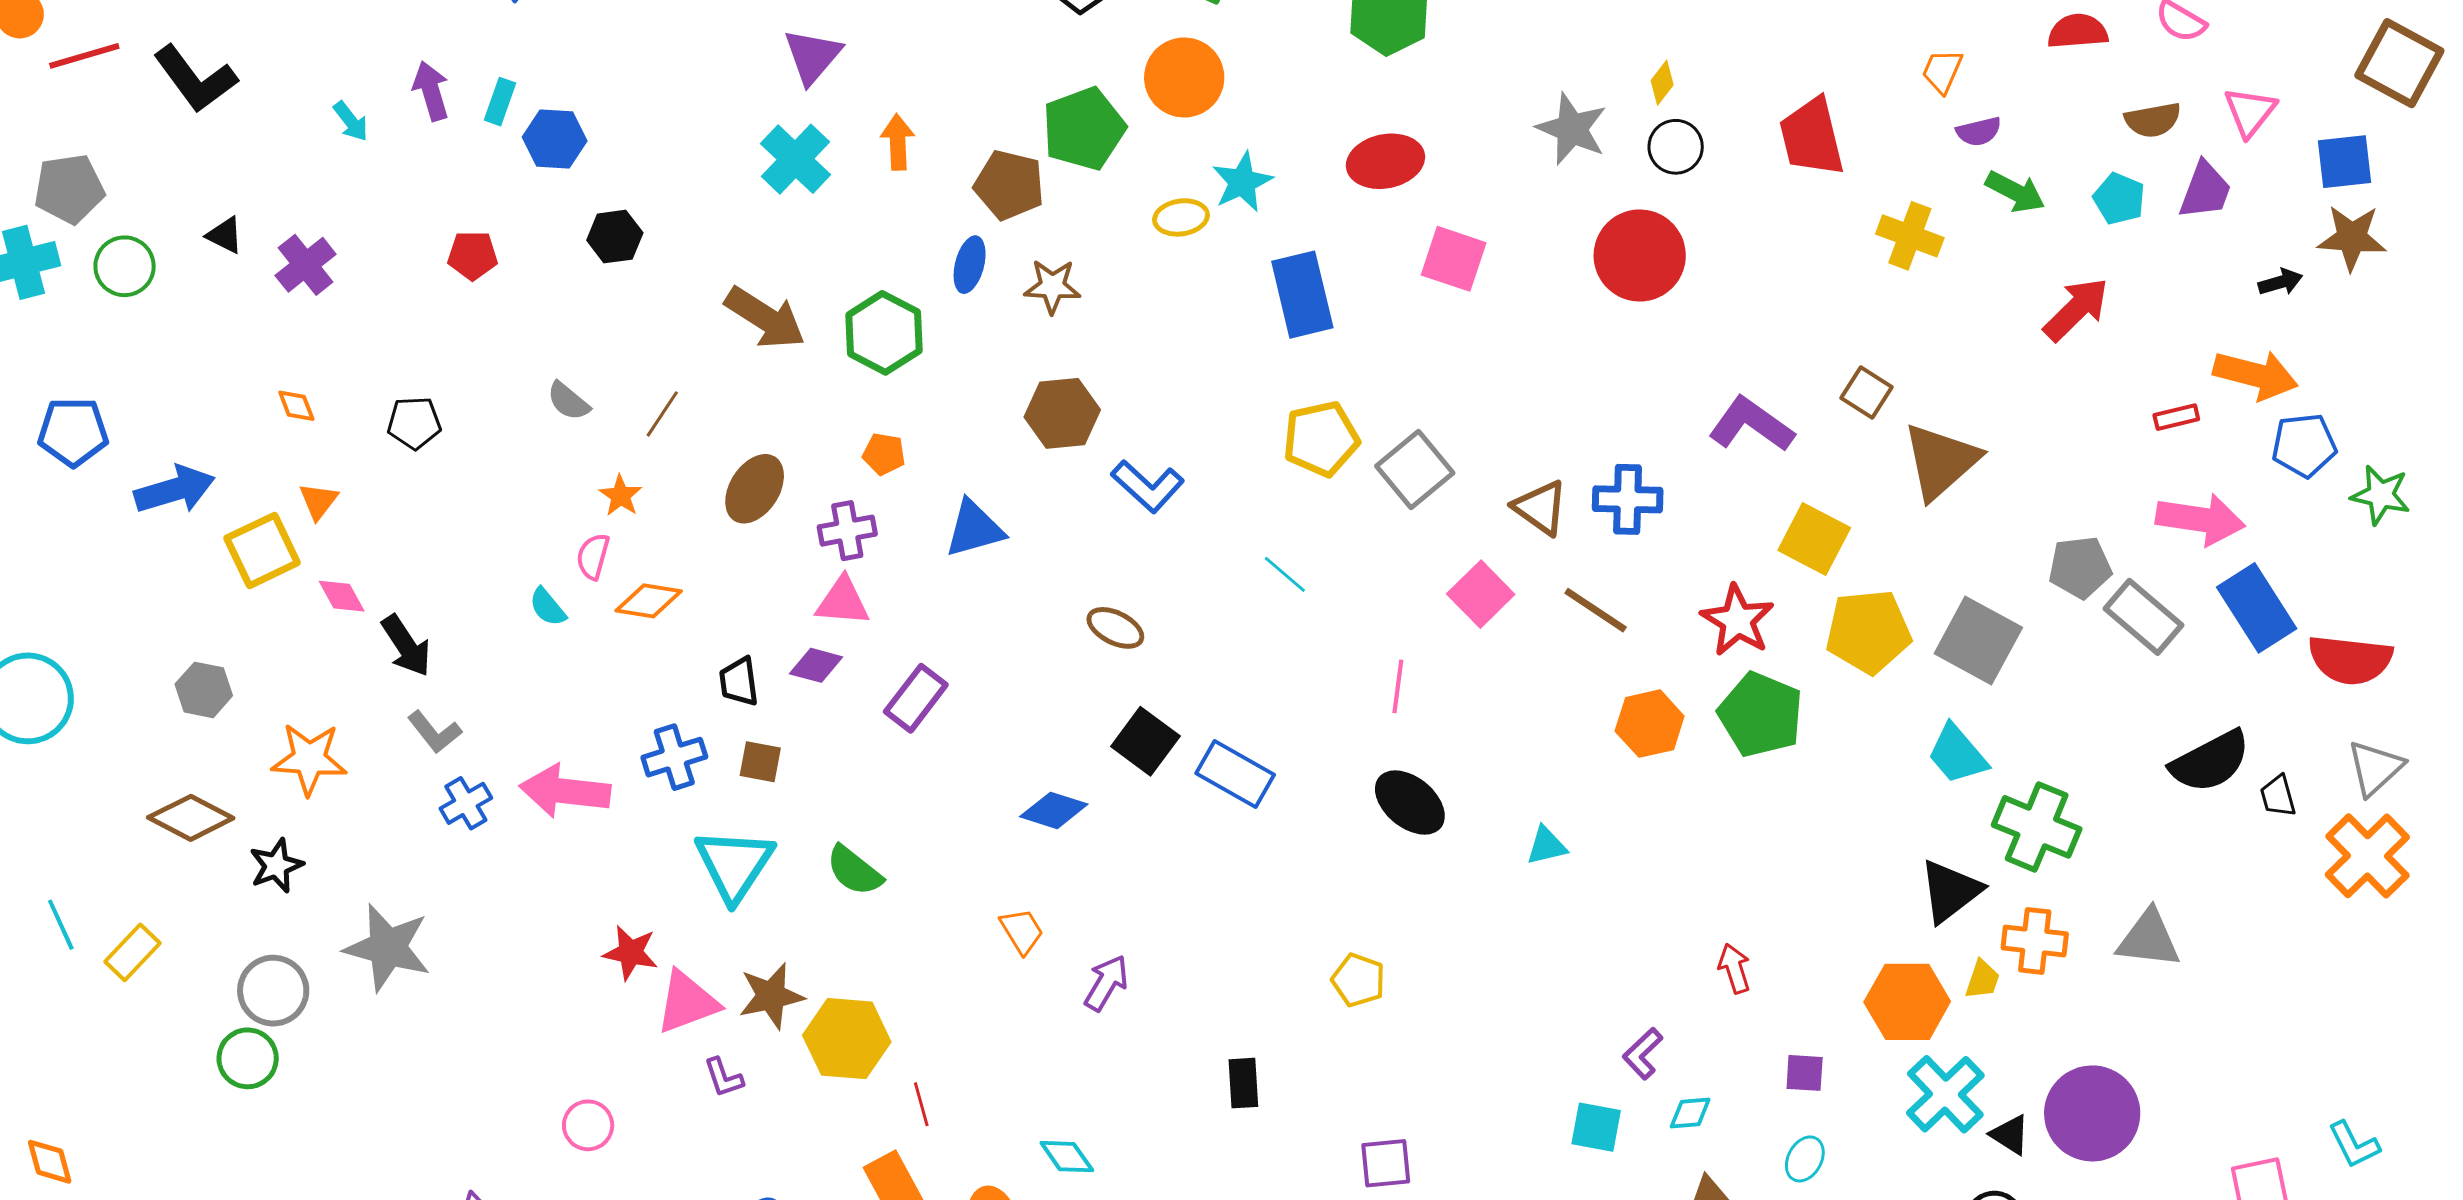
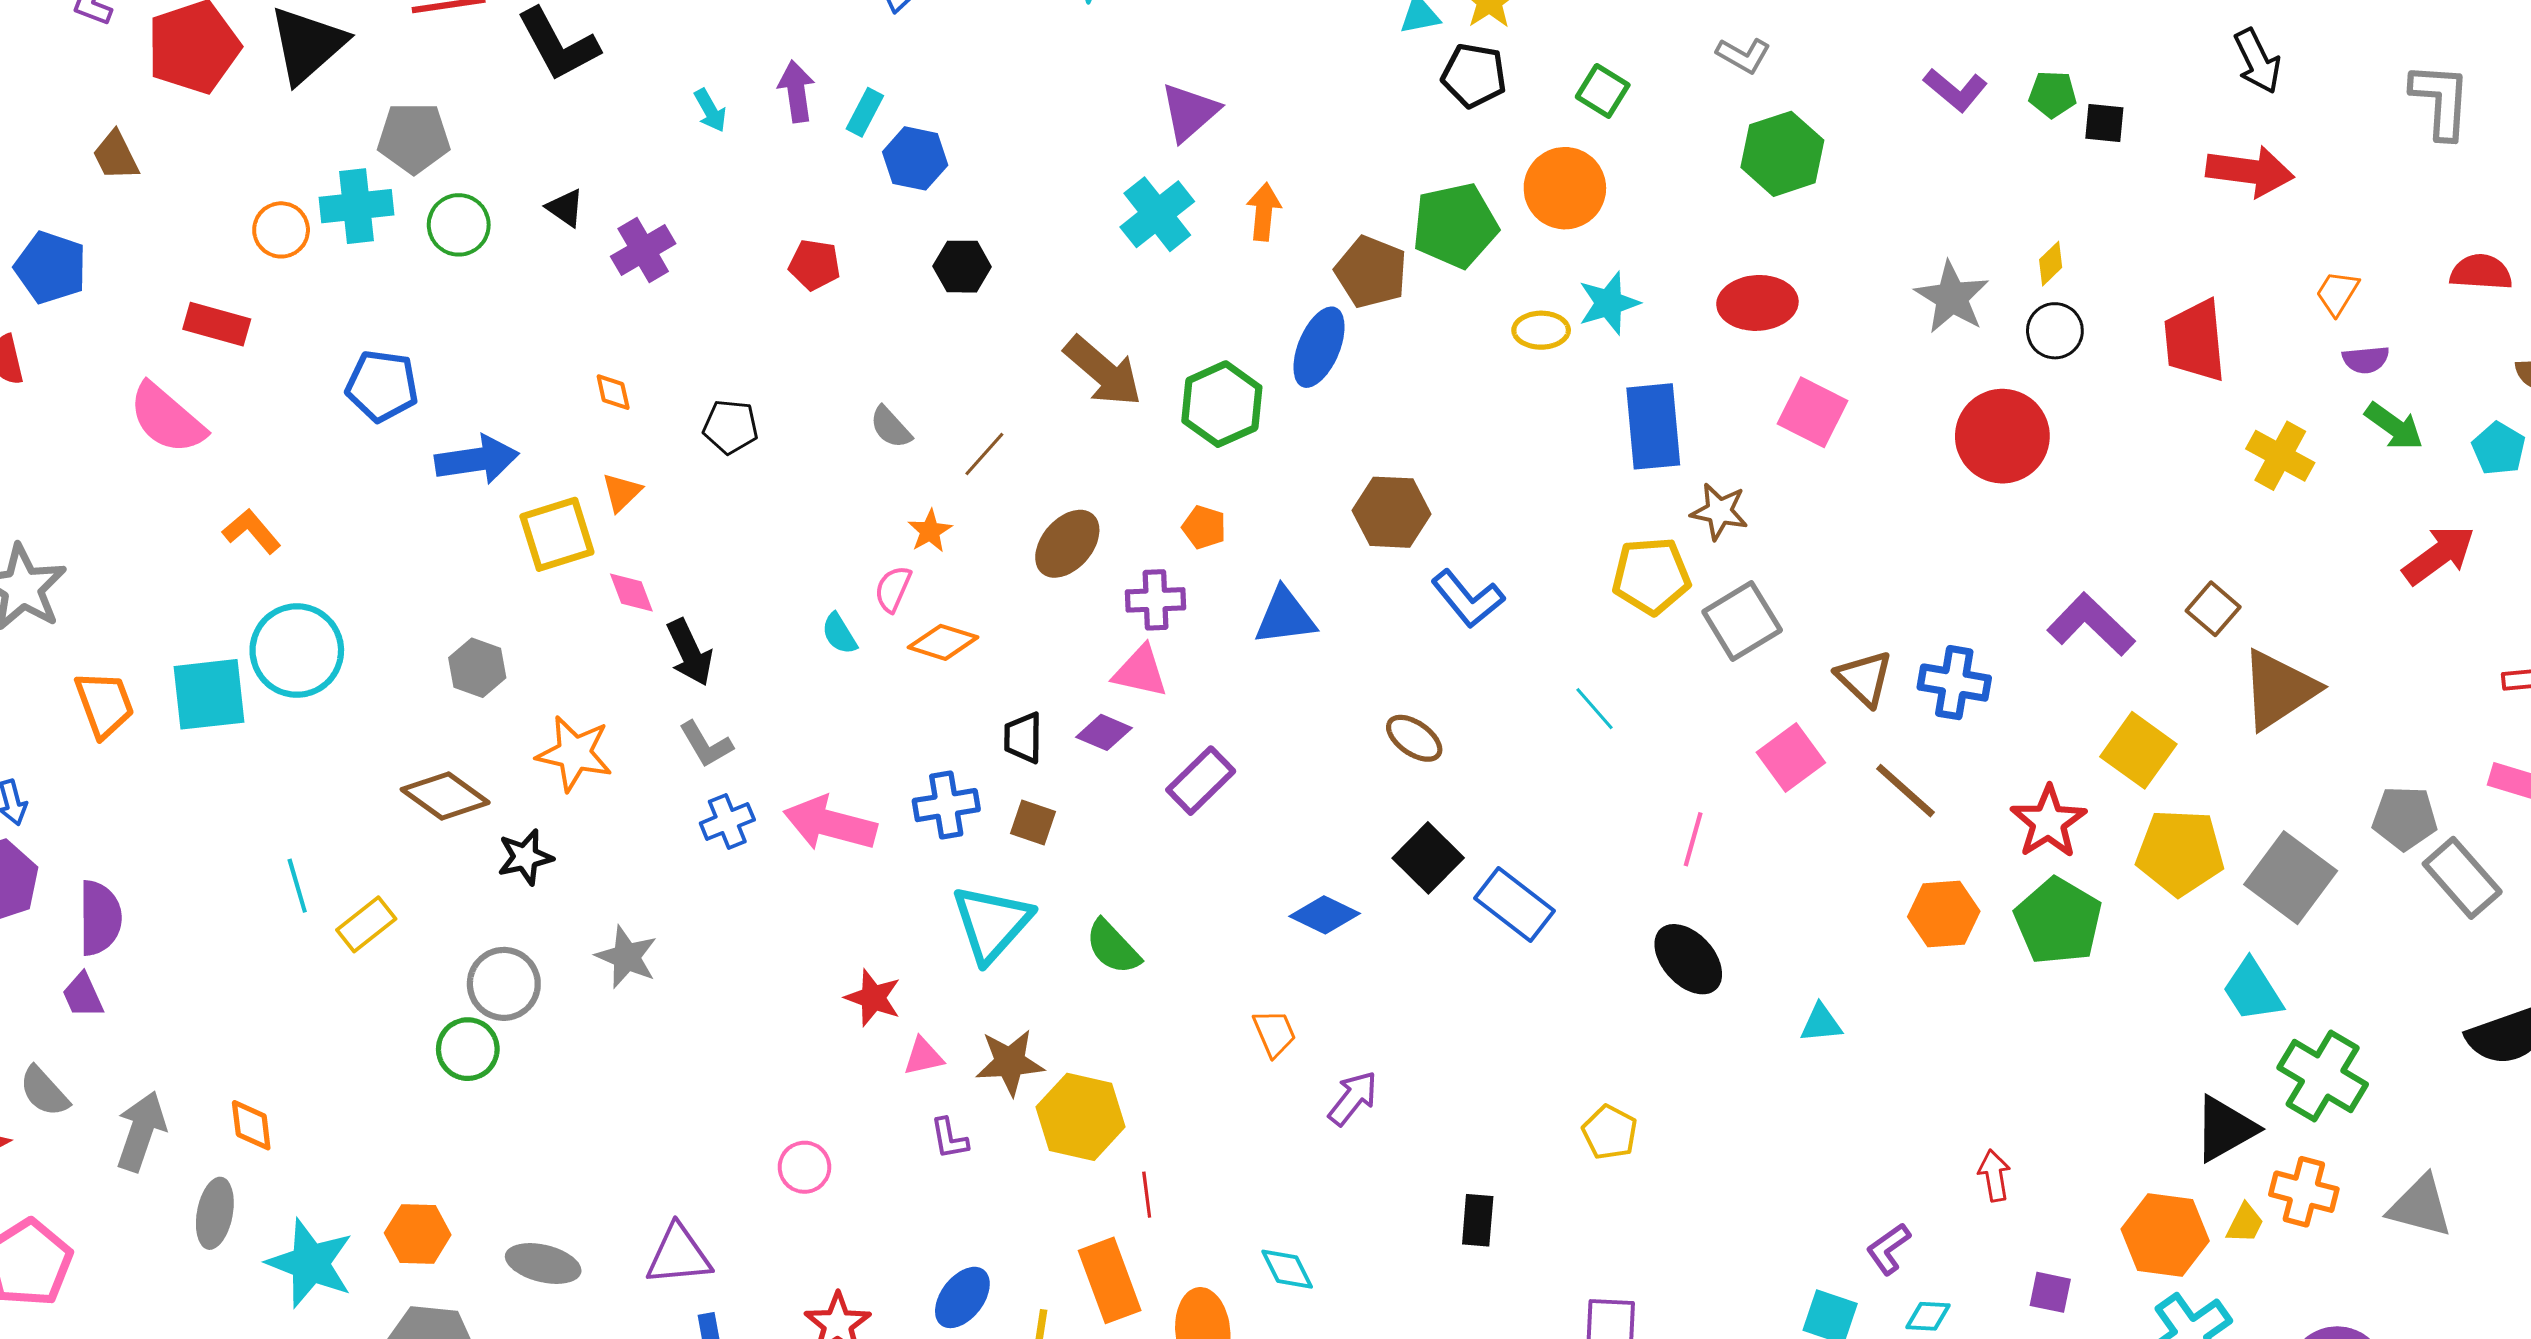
blue ellipse: (970, 265) -> (1319, 347), size x1.4
brown star: (1052, 286) -> (1719, 511), moved
gray star: (388, 948) -> (626, 957), size x0.7
pink triangle: (687, 1002) -> (923, 1056), size x0.6

